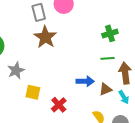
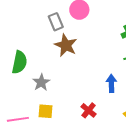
blue arrow: (85, 81) -> (111, 83), turned -84
yellow square: (33, 92) -> (46, 111), moved

